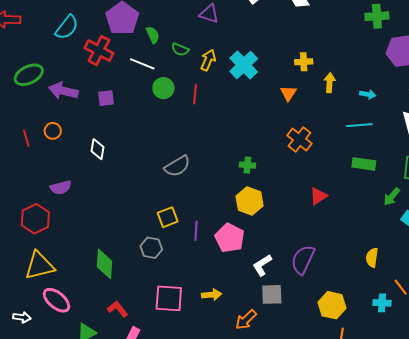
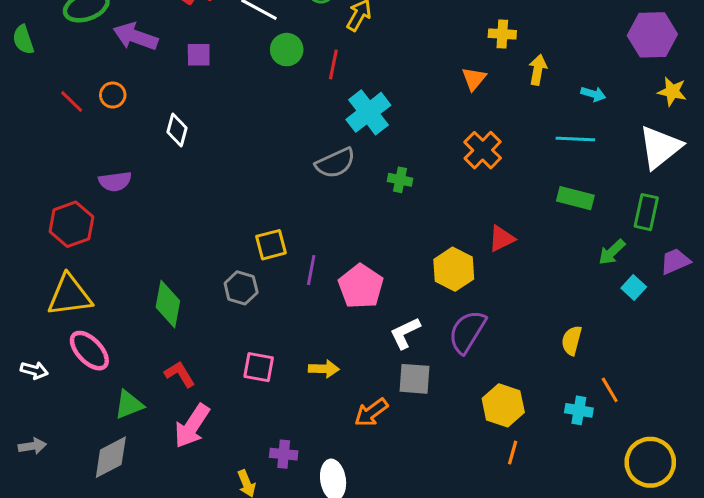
cyan cross: (244, 65) -> (368, 112), moved
red line: (26, 138) -> (72, 102), turned -36
gray semicircle: (177, 166) -> (335, 163), moved
yellow hexagon: (250, 201) -> (454, 269), moved
pink square: (169, 298) -> (259, 367), size x0.7

